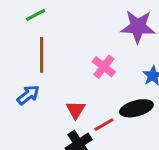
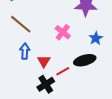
brown line: (42, 55) -> (21, 24), turned -50
blue arrow: (28, 95) -> (25, 51), moved, turned -49

